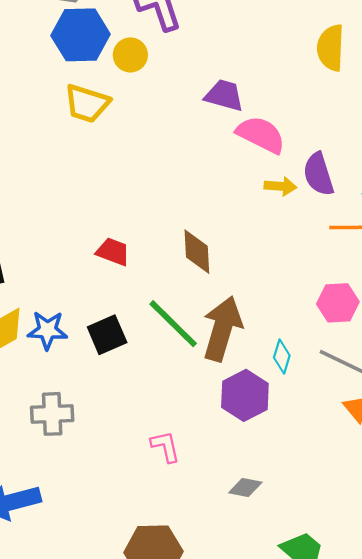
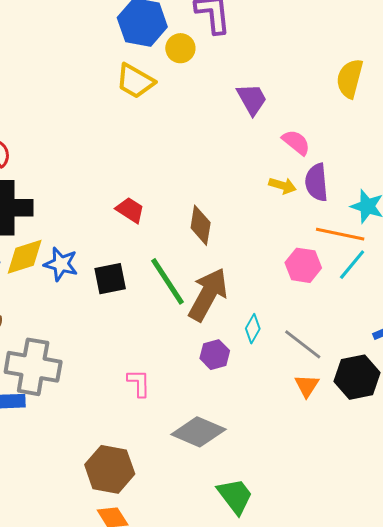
purple trapezoid: (224, 95) -> (252, 99), turned 33
pink semicircle: (261, 135) -> (296, 142), moved, size x0.7
pink hexagon: (338, 303) -> (303, 265), moved
purple hexagon: (245, 395) -> (215, 355), size x0.7
gray cross: (52, 414) -> (33, 367), moved, size x1.5
gray diamond: (245, 488) -> (198, 432), size x1.8

